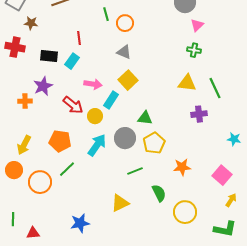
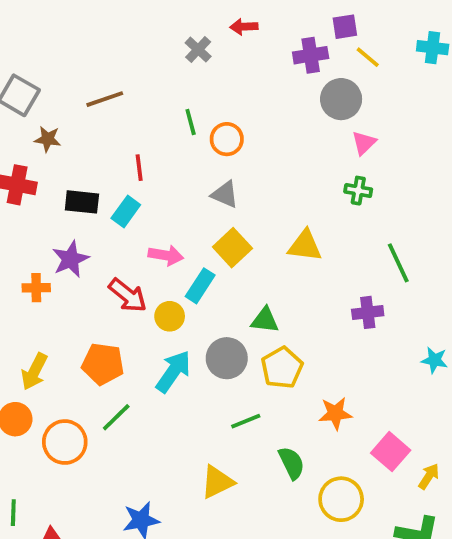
yellow triangle: (187, 83) -> (305, 246), moved
pink square: (222, 175) -> (391, 452), moved

